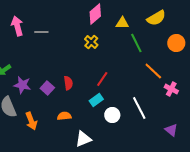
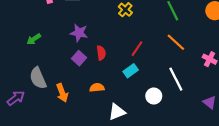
orange line: (153, 71) -> (176, 42), moved
purple star: (22, 85) -> (79, 33), moved
white circle: (112, 115) -> (154, 96), moved

